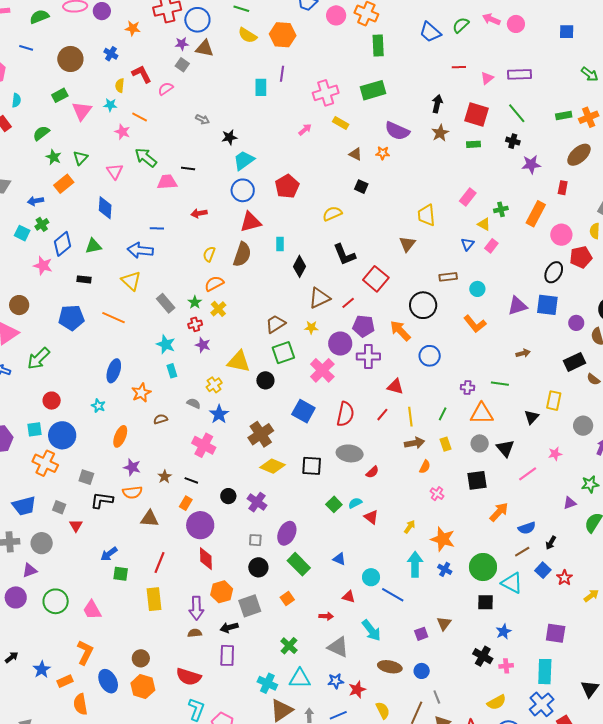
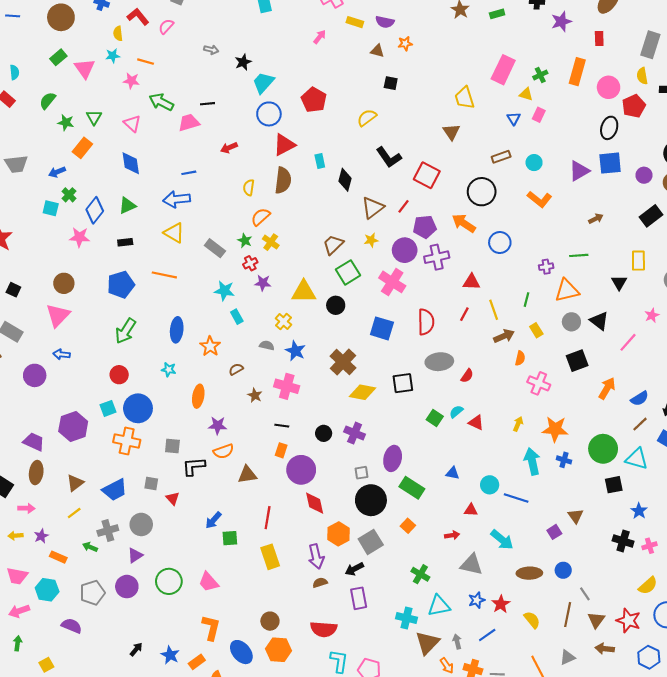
purple semicircle: (397, 131) -> (385, 22), moved, size x0.7
pink rectangle: (468, 197) -> (503, 70), size x1.5
green arrow: (38, 358) -> (125, 331), moved
brown star: (165, 477) -> (255, 395), moved
pink cross: (437, 494) -> (539, 383), size x1.5
black circle: (258, 567) -> (371, 500), size x1.5

